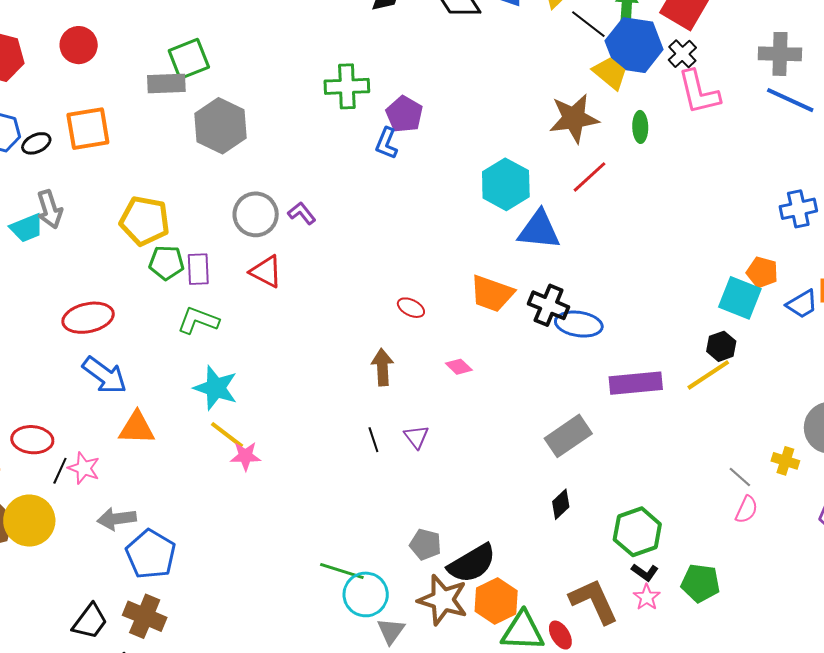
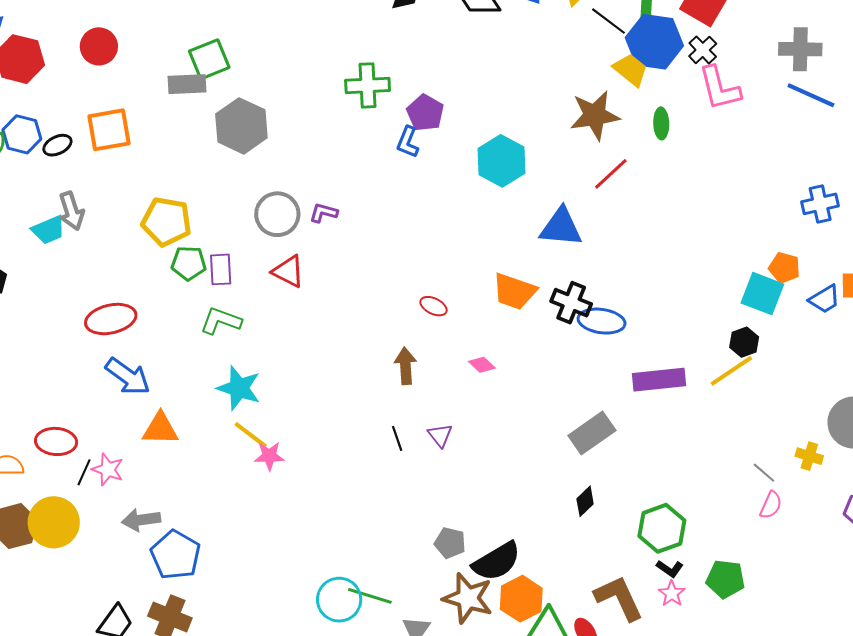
cyan hexagon: (506, 184) -> (502, 161), moved
purple L-shape: (302, 213) -> (323, 213), turned -36
green line: (342, 571) -> (370, 596), moved
cyan circle: (366, 594) -> (339, 600), moved

